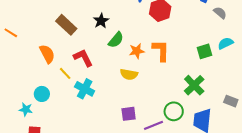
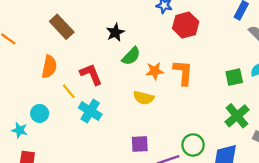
brown rectangle: (66, 25) -> (62, 27), moved
orange semicircle: (47, 54) -> (49, 67), turned 36
green cross: (194, 85) -> (237, 116), moved

